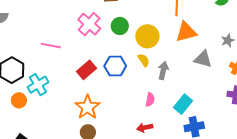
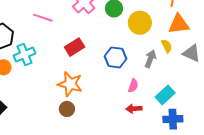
yellow semicircle: (144, 60) -> (167, 46), moved
blue hexagon: (115, 66) -> (115, 57), moved
orange star: (87, 107) -> (70, 84), turned -30
red arrow: (145, 128) -> (134, 109), moved

